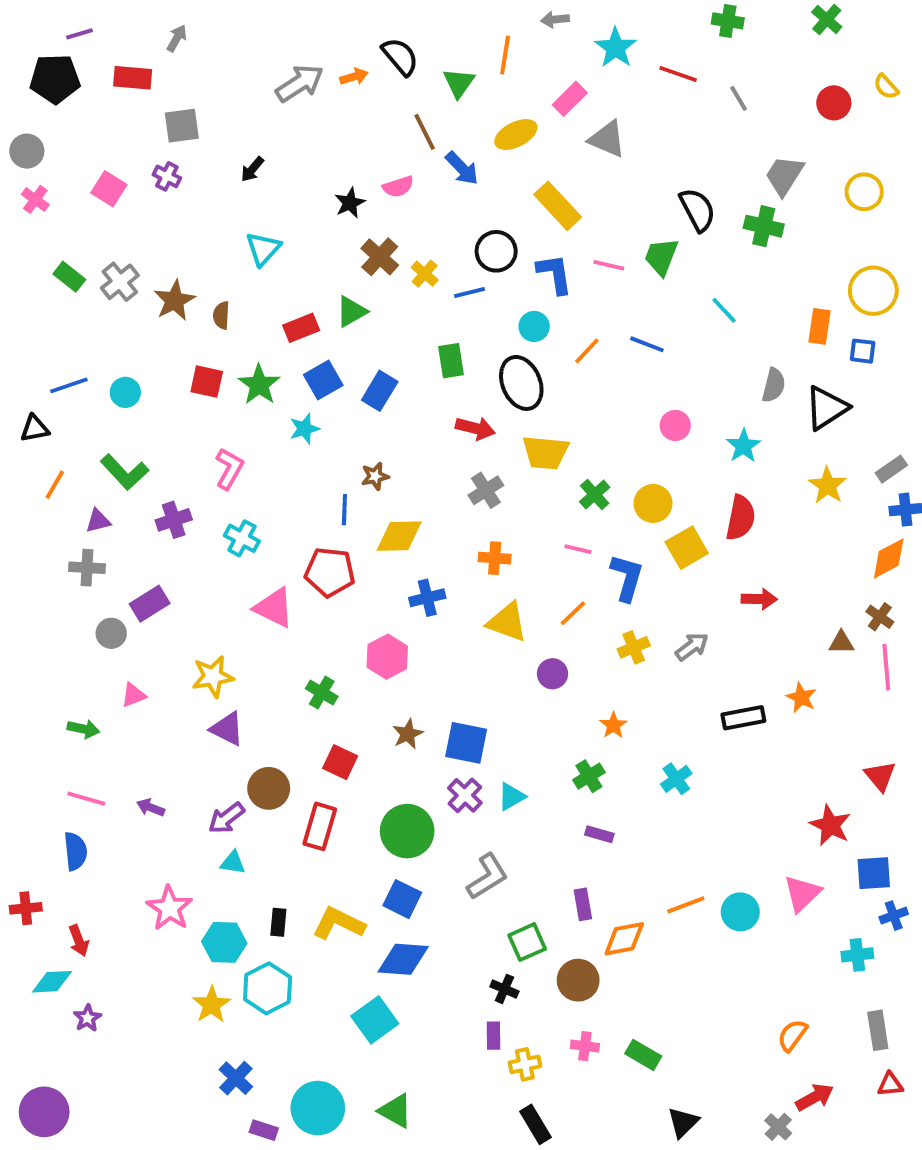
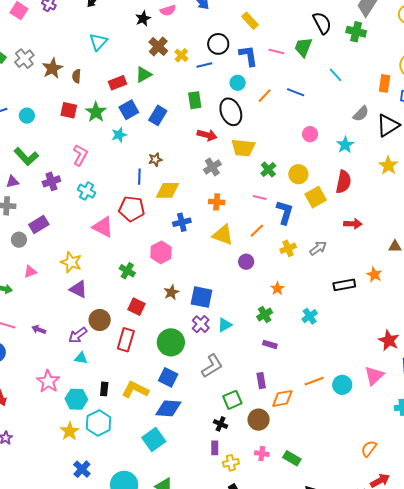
yellow rectangle: (558, 206) -> (250, 21), size x0.7
gray semicircle: (774, 385) -> (361, 114), turned 30
yellow star: (213, 677) -> (71, 262), turned 30

